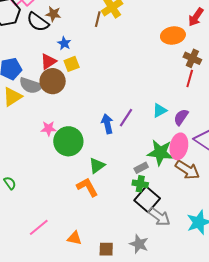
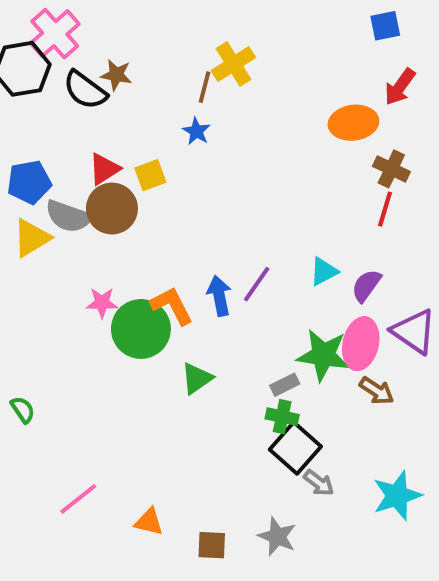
blue star: (64, 43) -> (196, 131), moved
brown arrow: (187, 170) -> (377, 391), size x0.7
orange L-shape: (87, 187) -> (172, 306), moved
gray arrow: (159, 217) -> (319, 483), size x0.7

